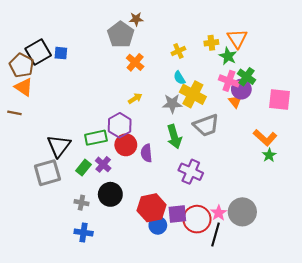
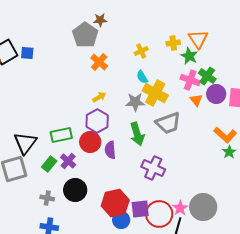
purple circle: (241, 89) -> (216, 94), moved
purple hexagon: (120, 125) -> (97, 121), moved

